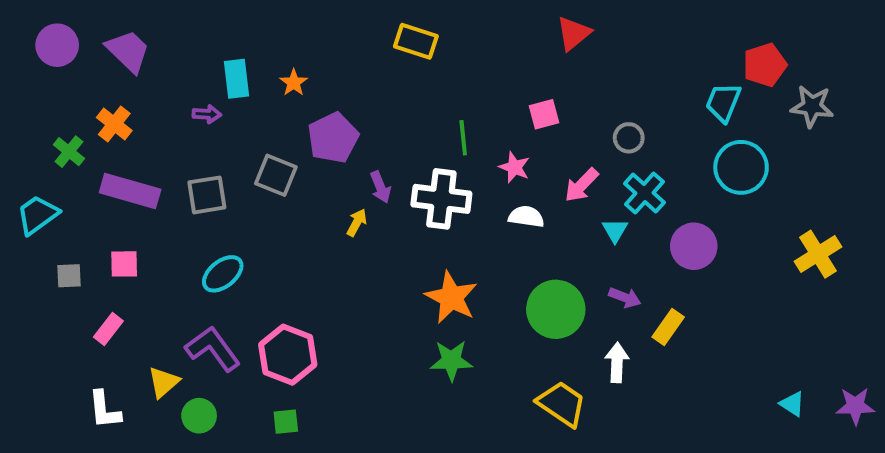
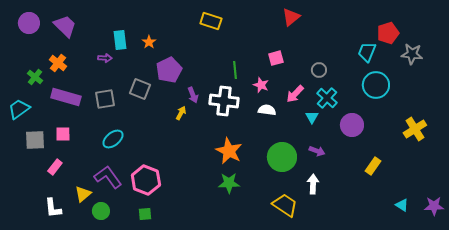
gray square: (69, 276) -> (35, 140), size x1.5
yellow rectangle: (668, 327) -> (373, 166), moved

